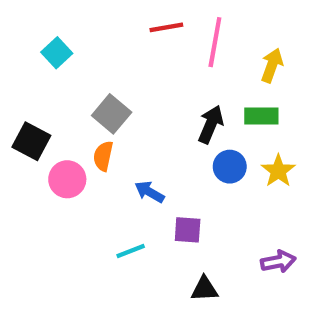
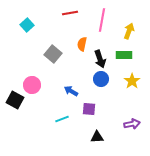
red line: (166, 27) -> (70, 13), moved
black arrow: (211, 124) -> (100, 59), turned 138
black square: (31, 141) -> (15, 100), moved
orange semicircle: (103, 156) -> (82, 44), moved
blue circle: (230, 167) -> (101, 79), moved

